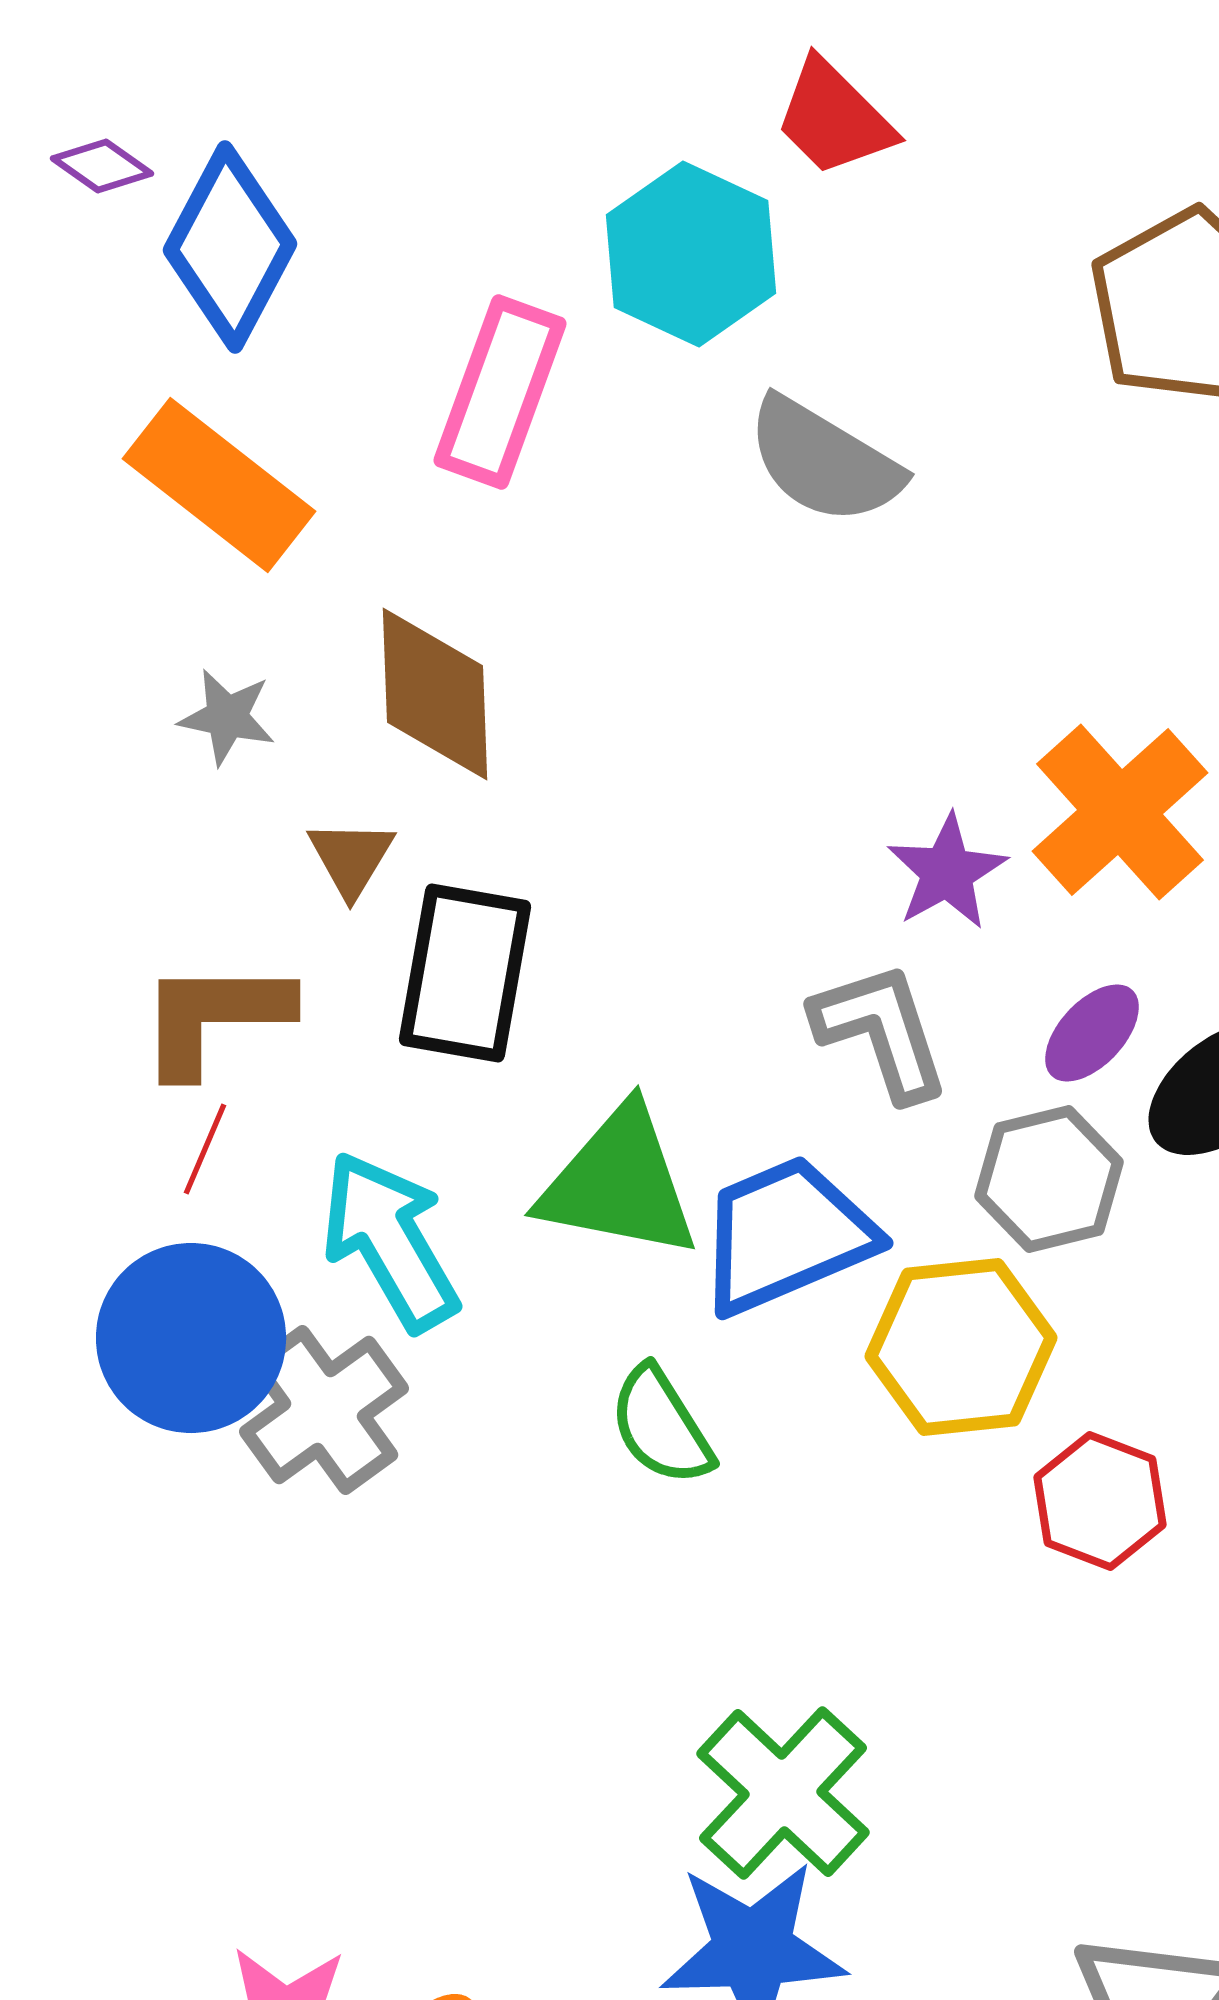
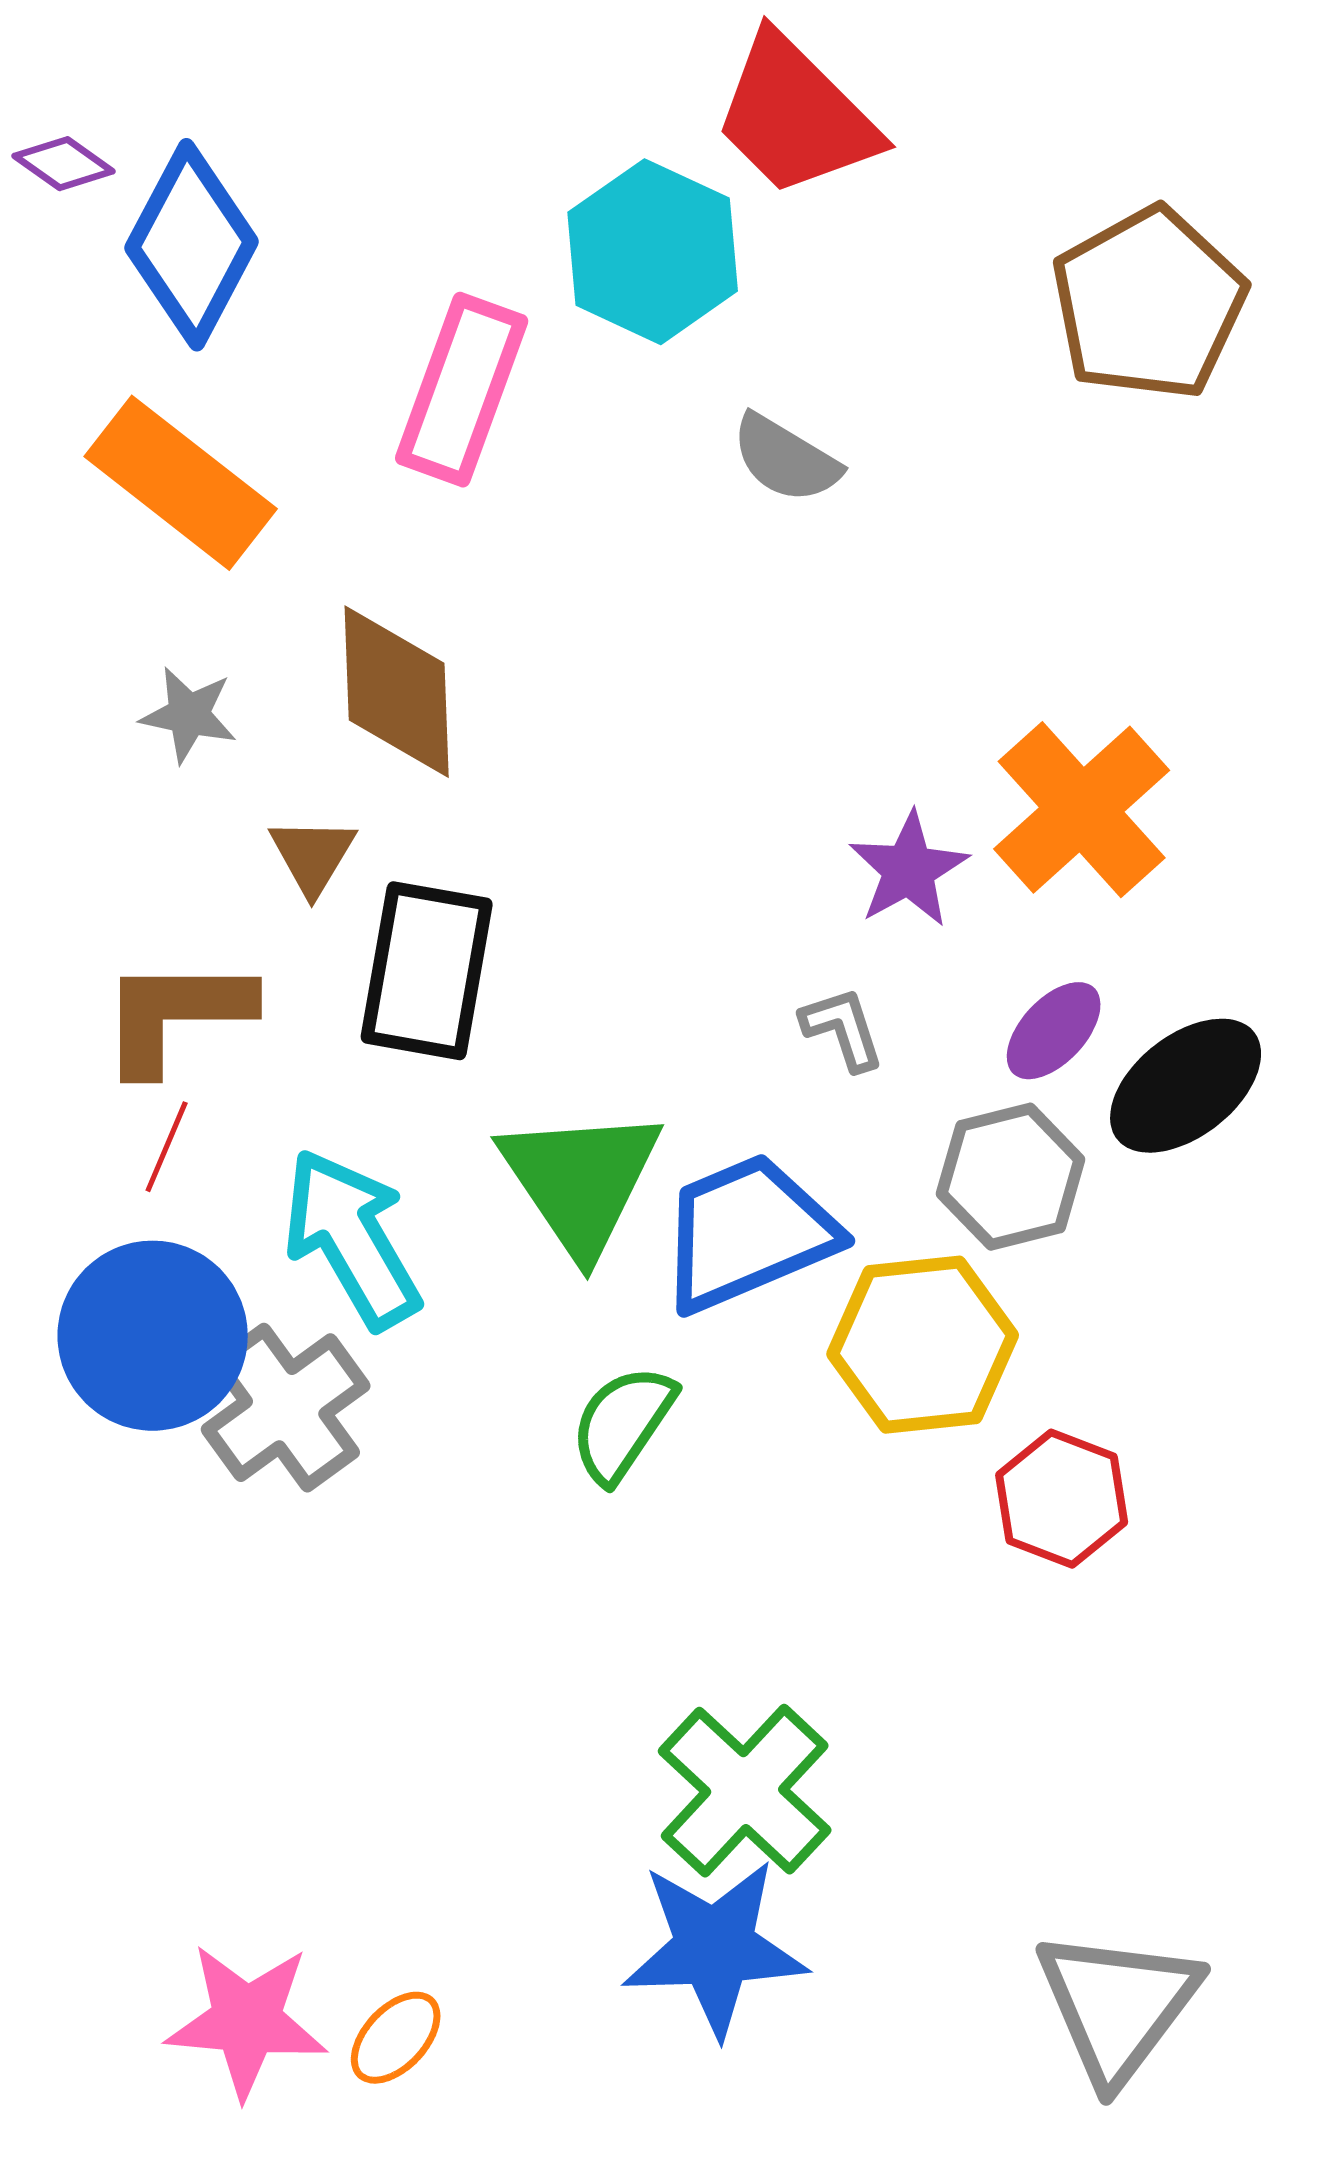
red trapezoid: (834, 118) -> (796, 116), size x1.4
gray semicircle: (824, 461) -> (786, 459), size x0.7
gray L-shape: (881, 1031) -> (843, 1029), size x0.6
green triangle: (619, 1183) -> (581, 1181), turned 45
green semicircle: (661, 1426) -> (623, 1424), turned 66

